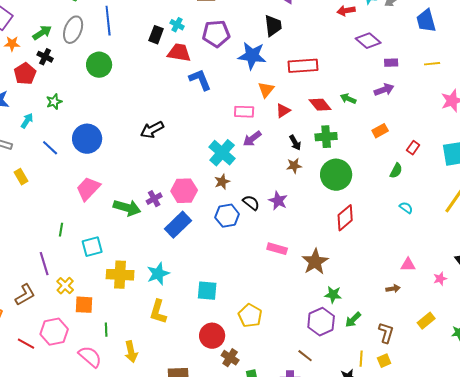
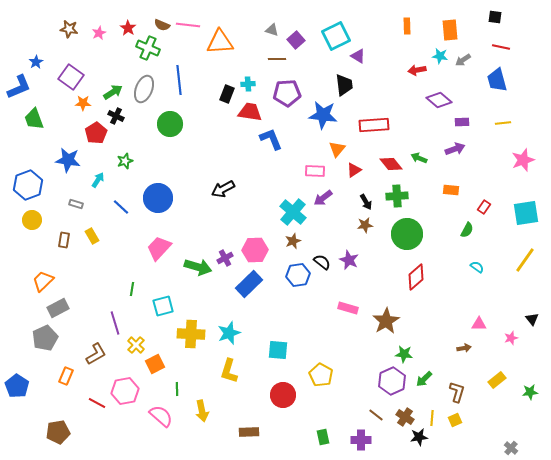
cyan cross: (177, 25) -> (248, 84), turned -32
orange rectangle: (380, 131) -> (451, 190), turned 35
orange square: (84, 305) -> (155, 364), turned -30
brown cross: (230, 358) -> (405, 417), moved

